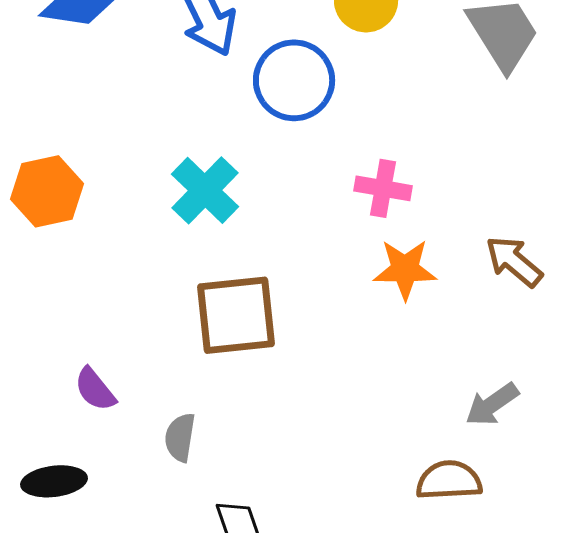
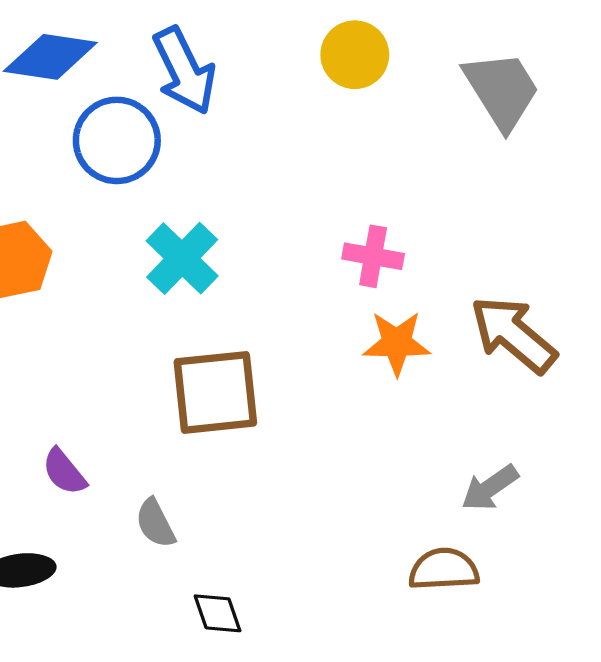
blue circle: (294, 80) -> (117, 140), moved
brown arrow: (514, 261) -> (513, 335), size x1.4
gray semicircle: (180, 437) -> (155, 523), turned -36

